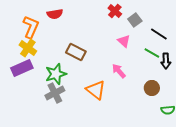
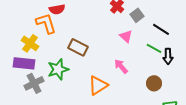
orange L-shape: (31, 27) -> (46, 23), moved, turned -40
purple rectangle: (22, 68) -> (24, 63), turned 30
orange triangle: (96, 90) -> (98, 85), turned 50
gray cross: (55, 93) -> (34, 83), moved

